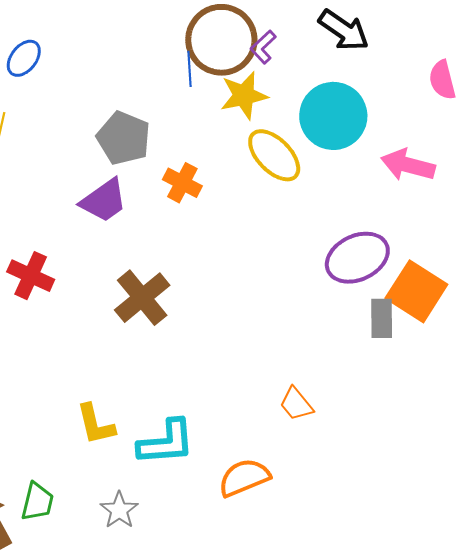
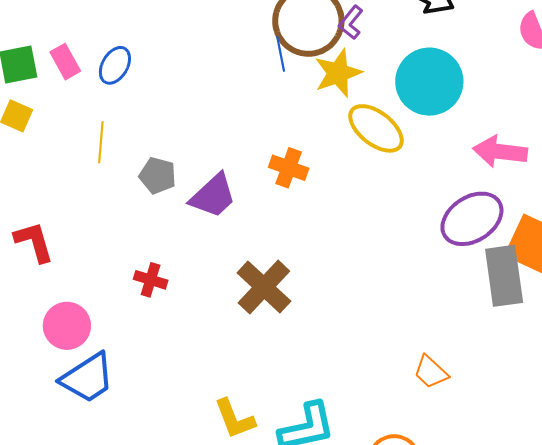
gray pentagon: (124, 138) -> (158, 175), moved, size x0.7
pink arrow: (408, 165) -> (500, 152), moved
red cross: (31, 276) -> (151, 280), size x0.7
gray rectangle: (382, 318) -> (504, 276), size x1.5

